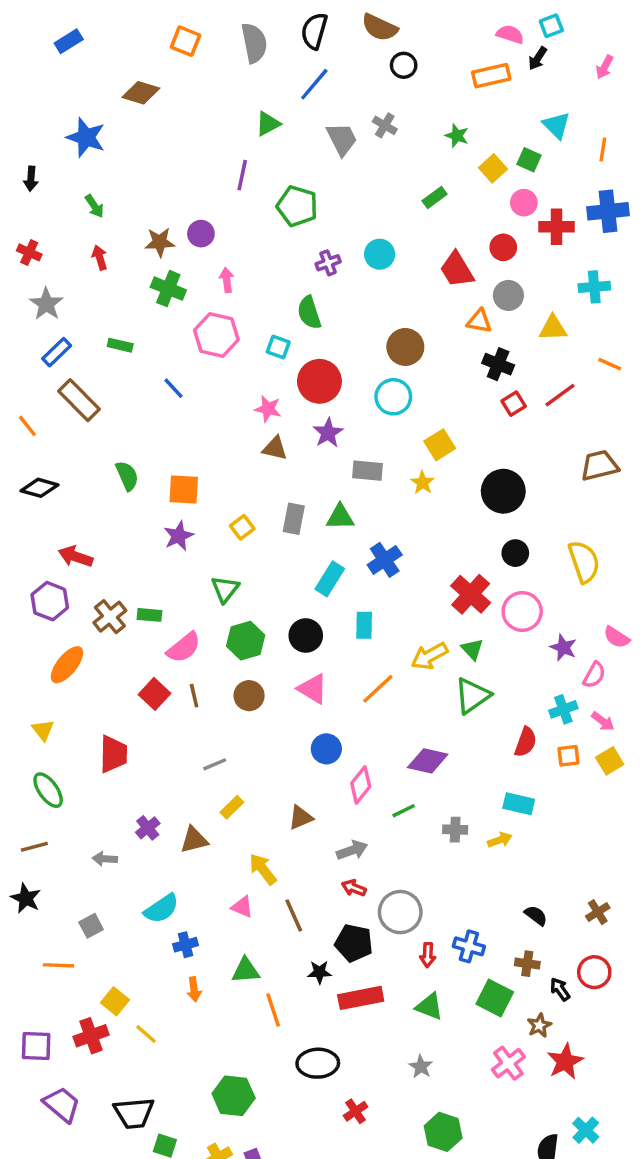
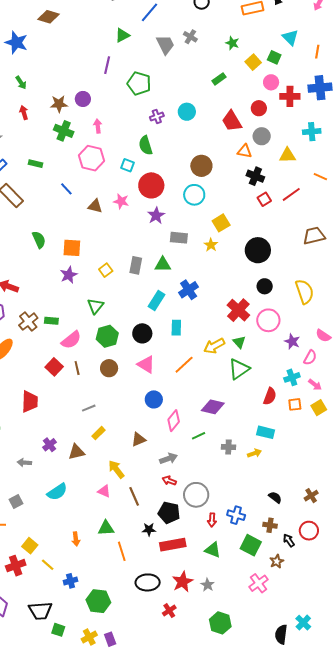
brown triangle: (275, 448) -> (95, 206), moved
blue cross: (185, 945) -> (71, 581), moved
red star: (565, 1061) -> (183, 582), moved

